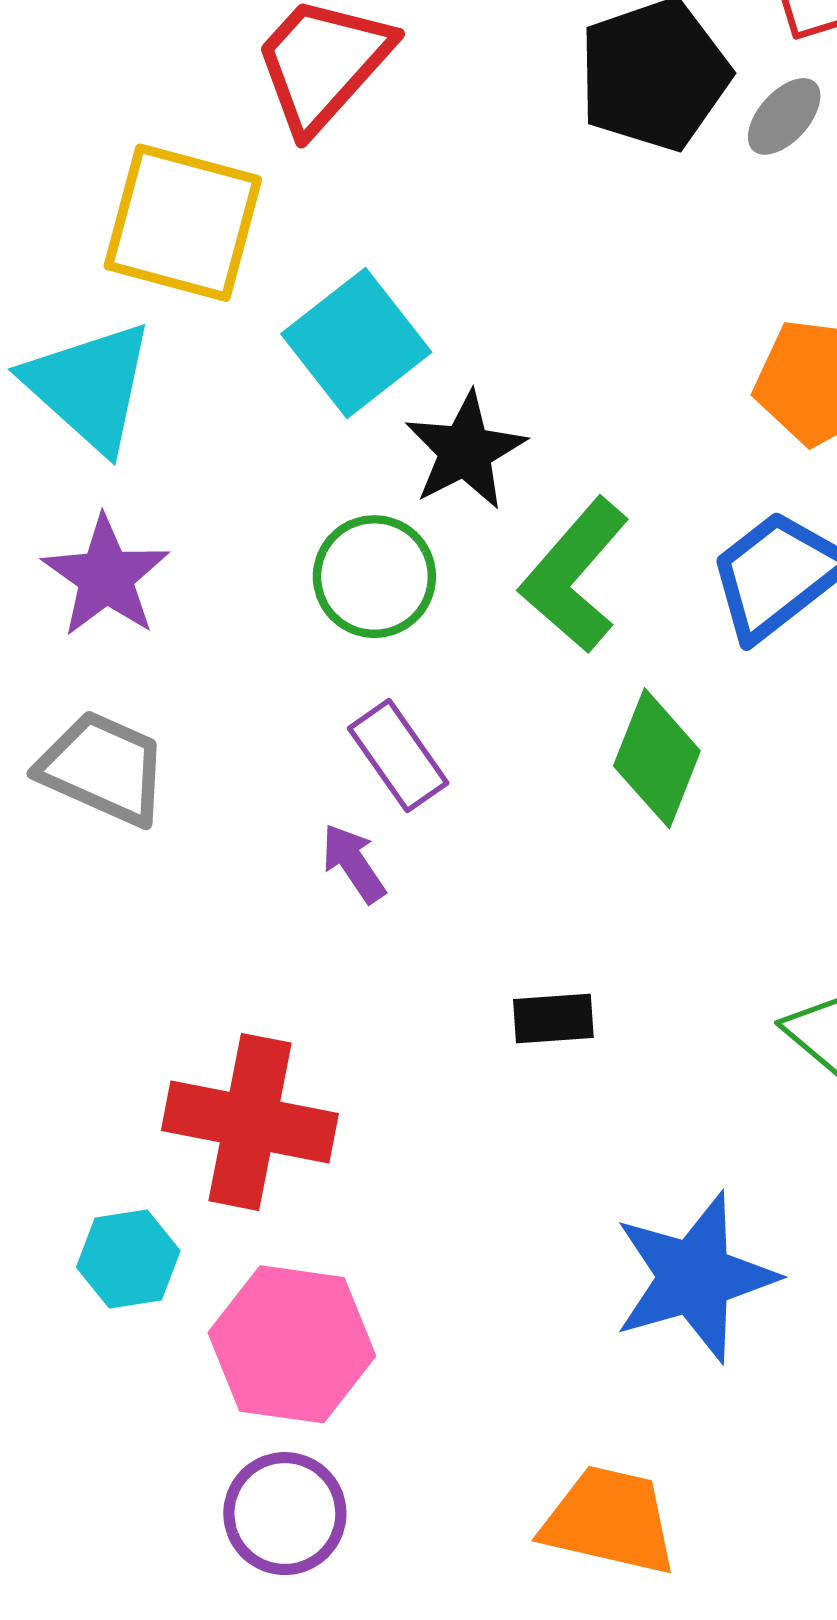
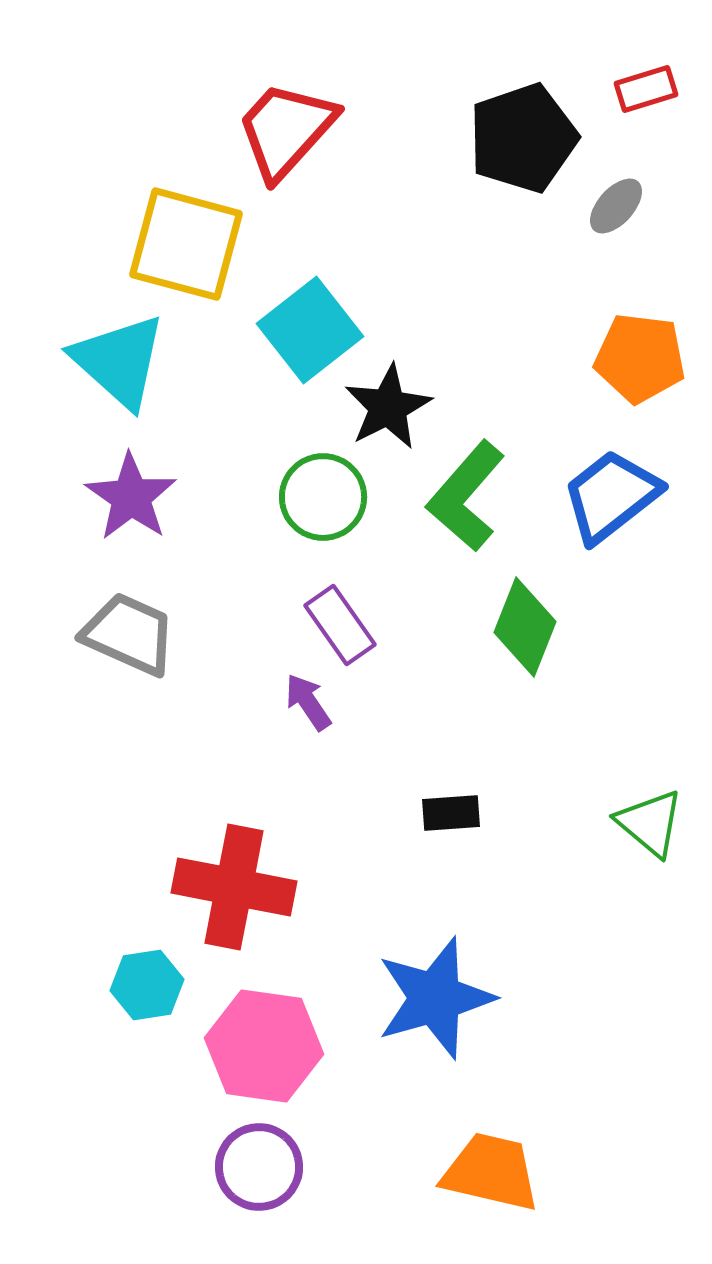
gray ellipse: (784, 116) -> (616, 206), moved
blue star: (695, 1277) -> (435, 998), moved

